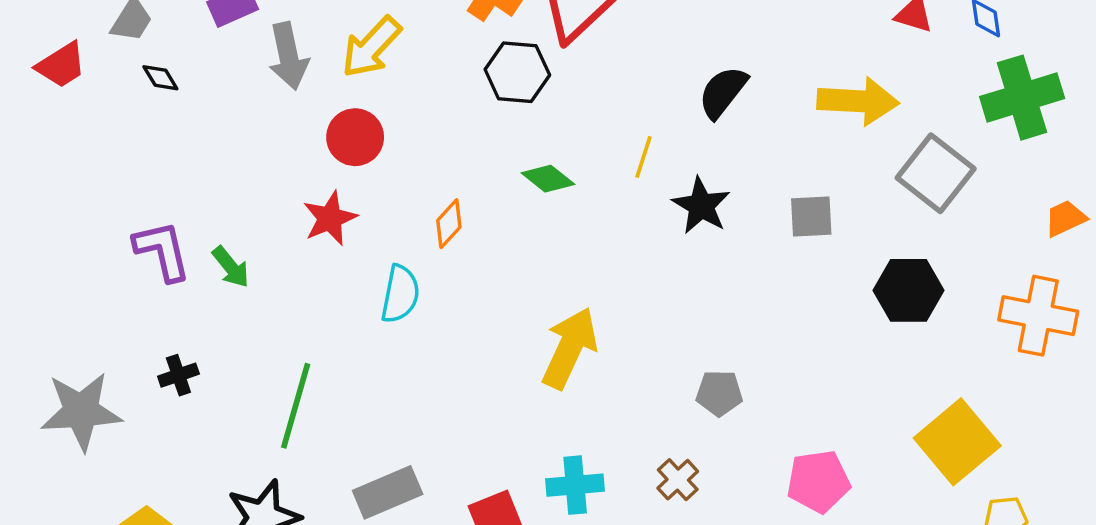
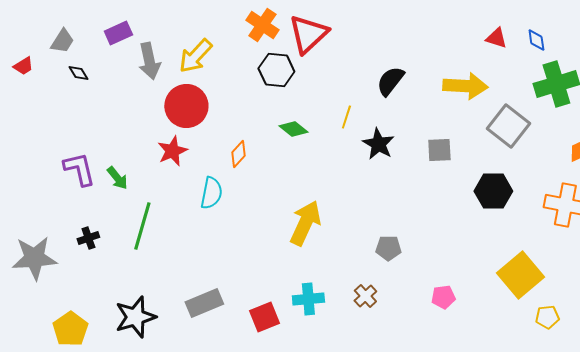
red trapezoid: (61, 65) -> (23, 66), size x0.7
red circle: (355, 137) -> (186, 106), size x1.4
green line: (296, 406) -> (142, 226), moved
pink pentagon: (818, 481) -> (443, 297), size x0.7

